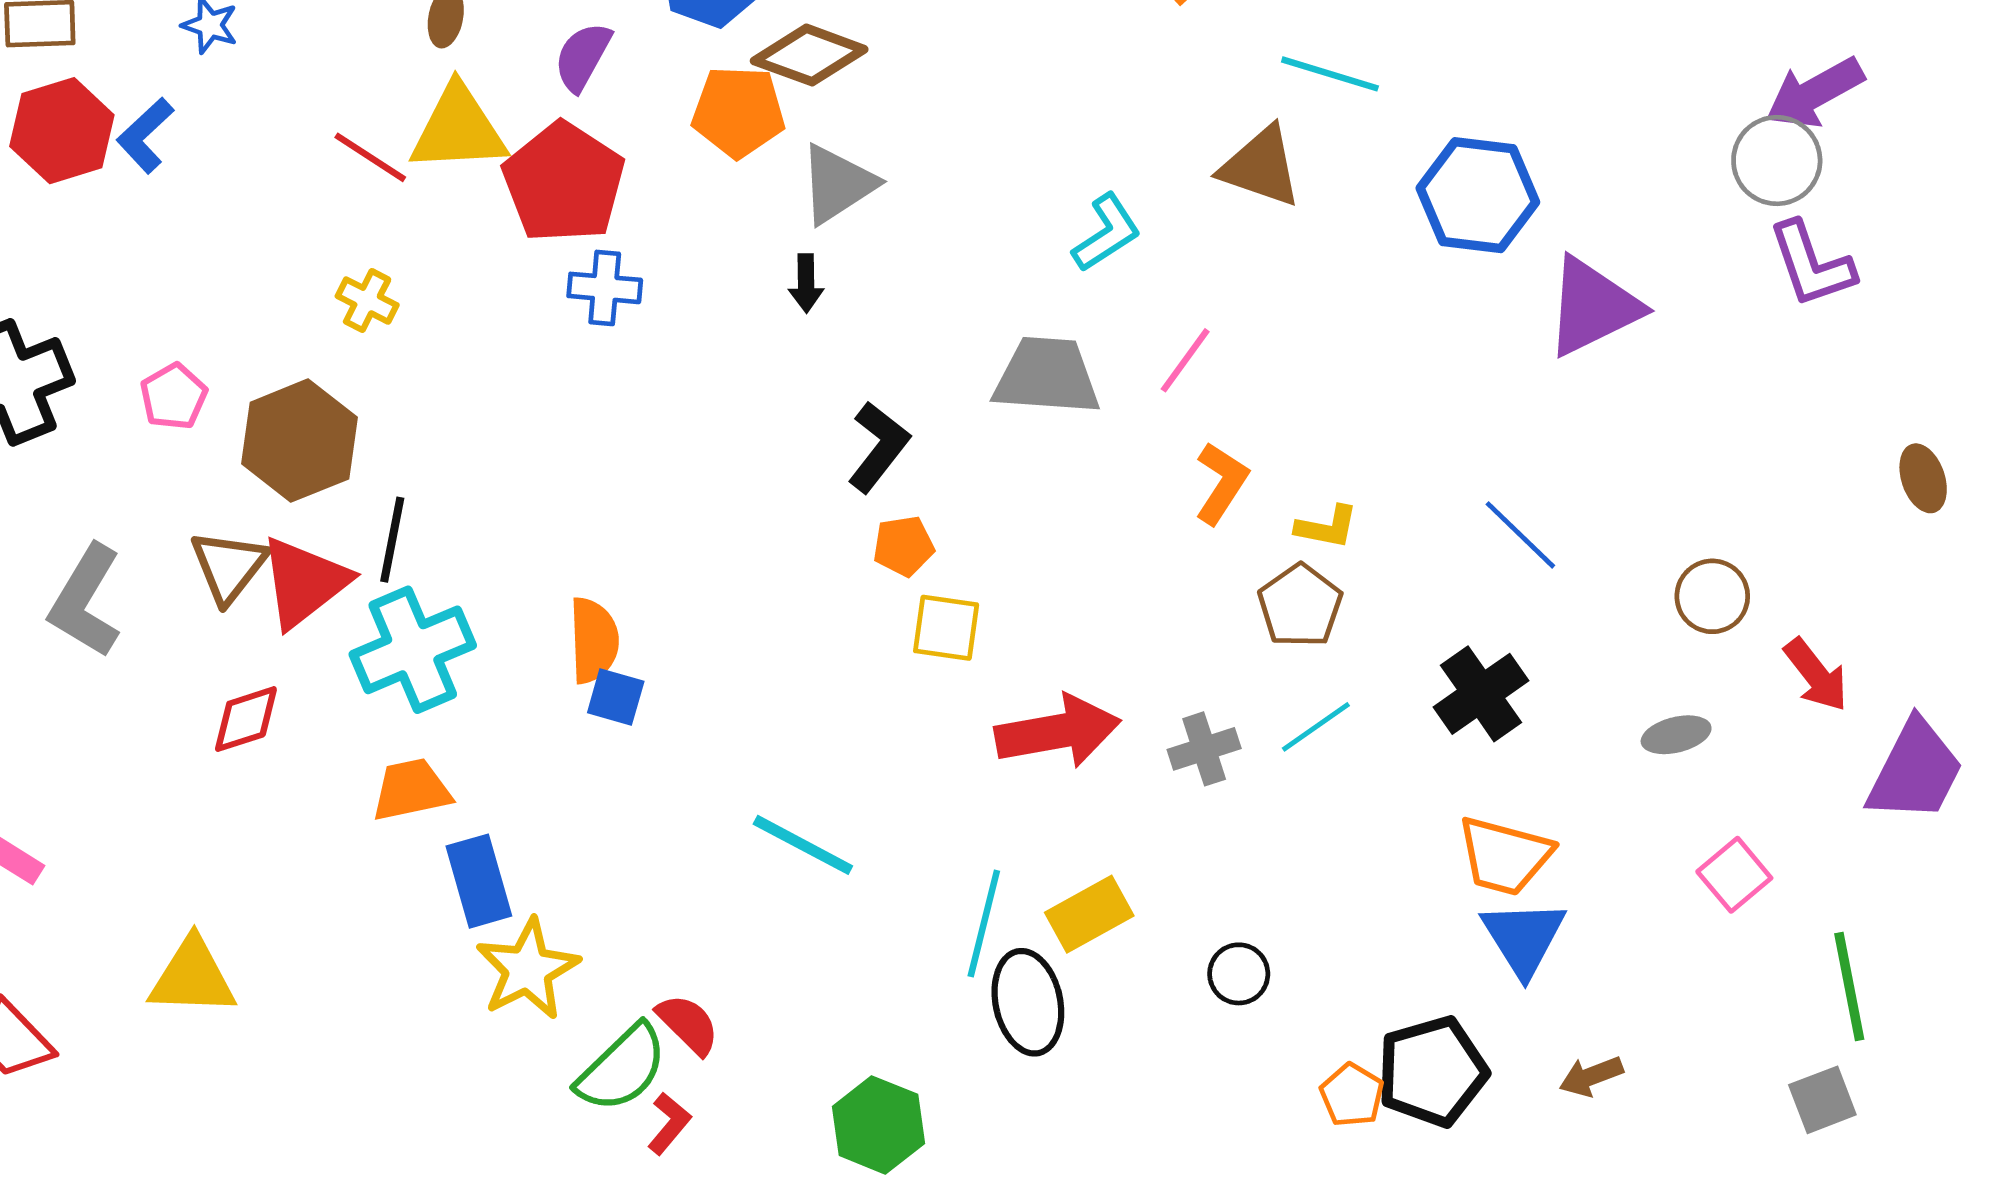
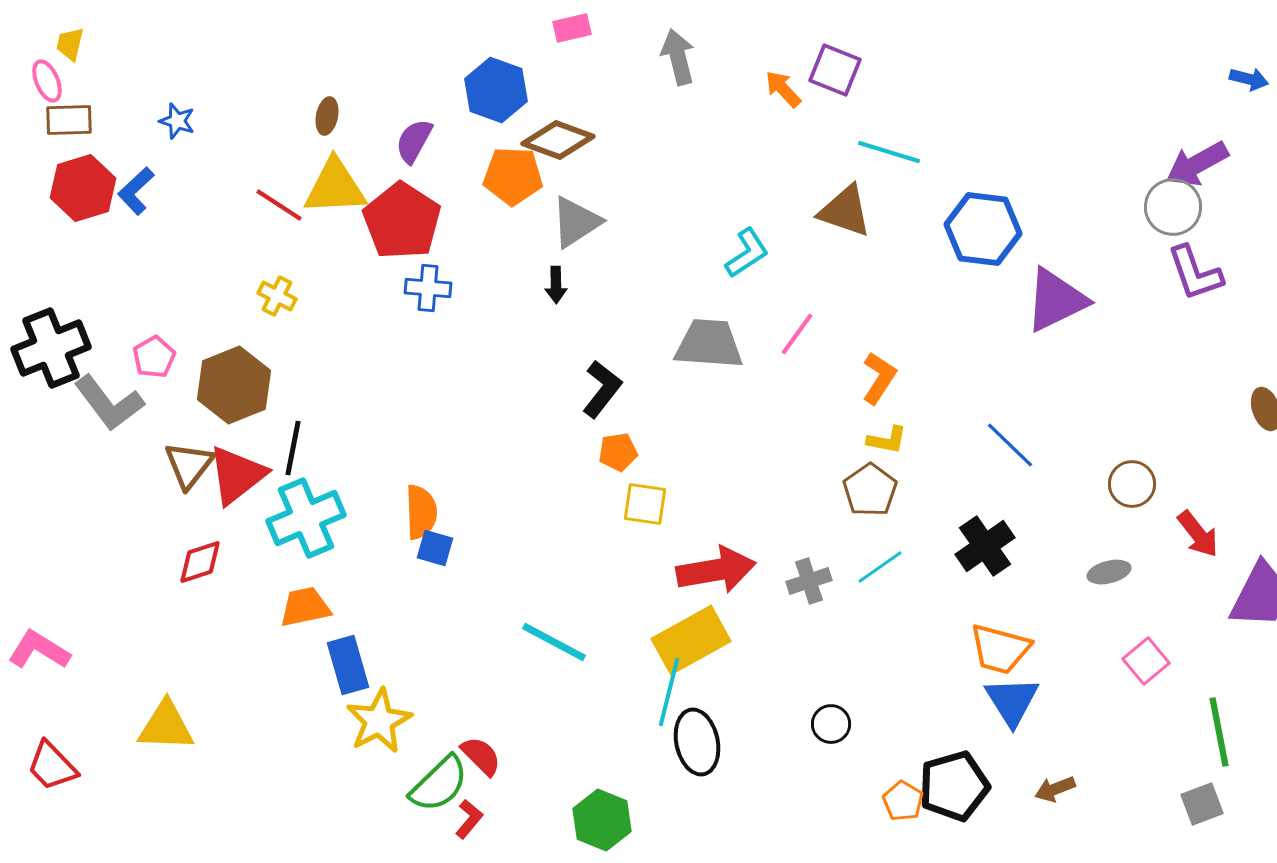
orange L-shape: (1221, 483) -> (879, 378), moved
gray L-shape: (85, 601) -> (109, 403), moved, turned -68
yellow rectangle: (1089, 914) -> (691, 640), moved, size x1.4

